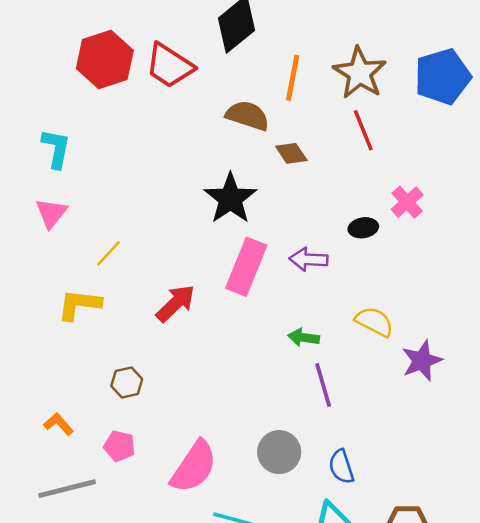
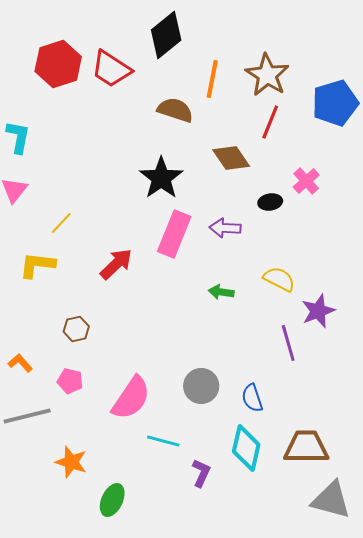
blue pentagon: (443, 77) -> (335, 103), moved
red line: (363, 130) -> (270, 122), turned 44
brown diamond: (291, 153) -> (231, 158), moved, size x1.4
purple line: (323, 385) -> (288, 343), moved

